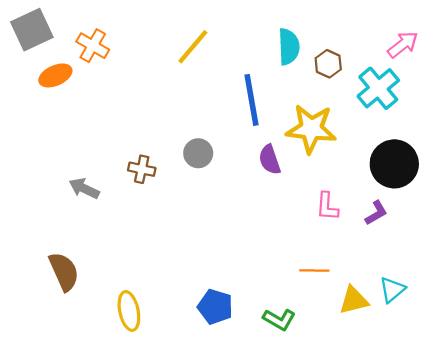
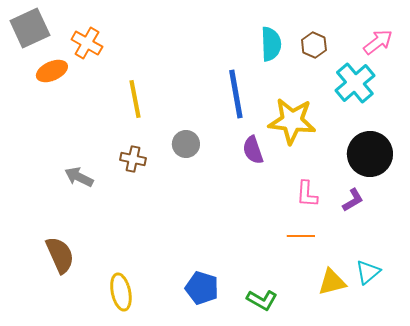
yellow line: (193, 47) -> (135, 99), moved, turned -51
brown hexagon: (328, 64) -> (314, 45), moved
orange line: (314, 270) -> (301, 236), moved

